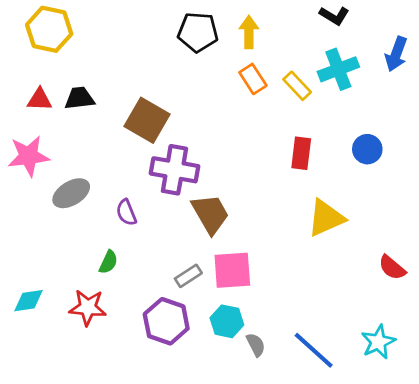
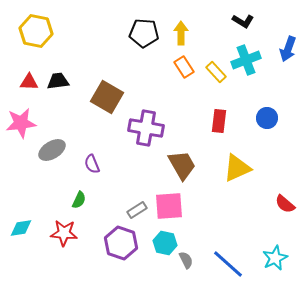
purple cross: (174, 170) -> (146, 128), moved
brown trapezoid: (210, 214) -> (182, 165), moved

